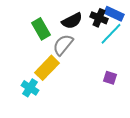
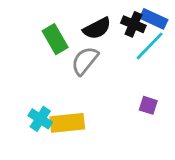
yellow rectangle: (47, 68) -> (67, 123), moved, turned 40

